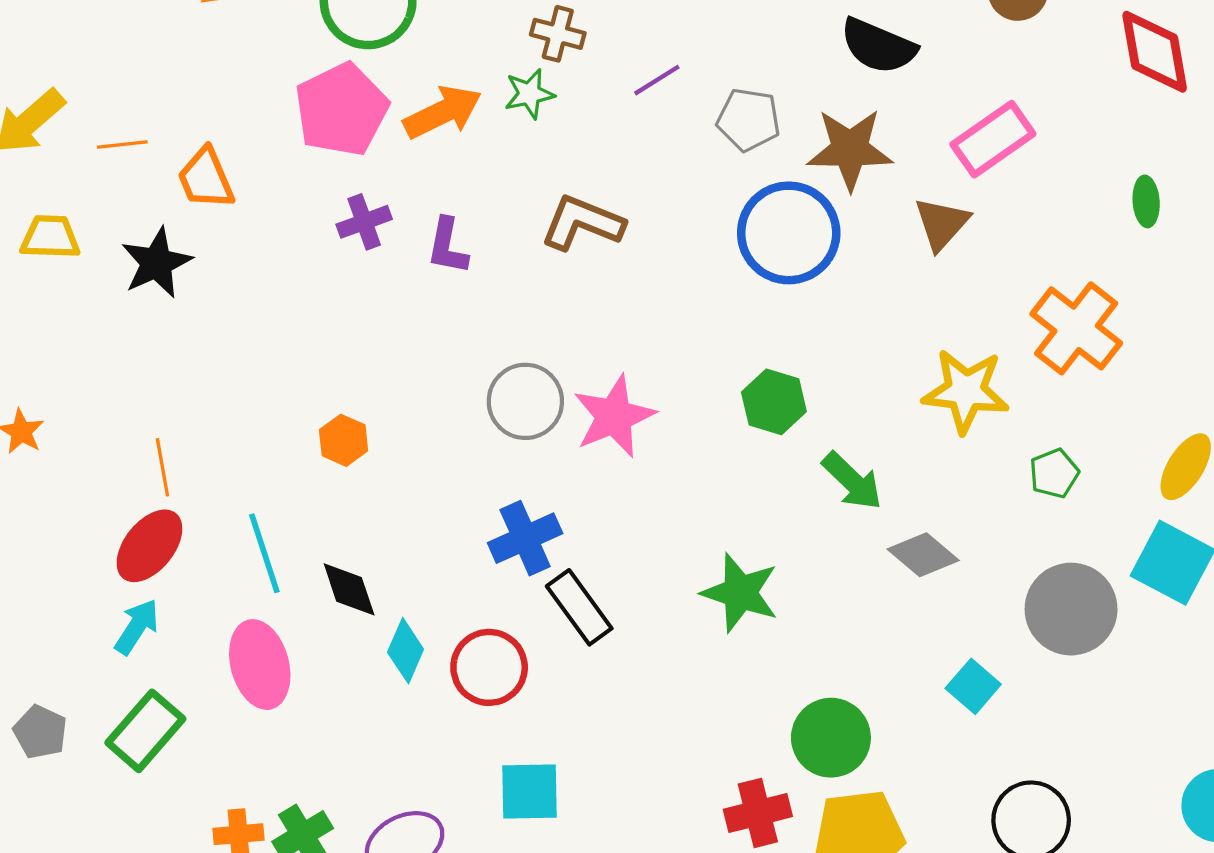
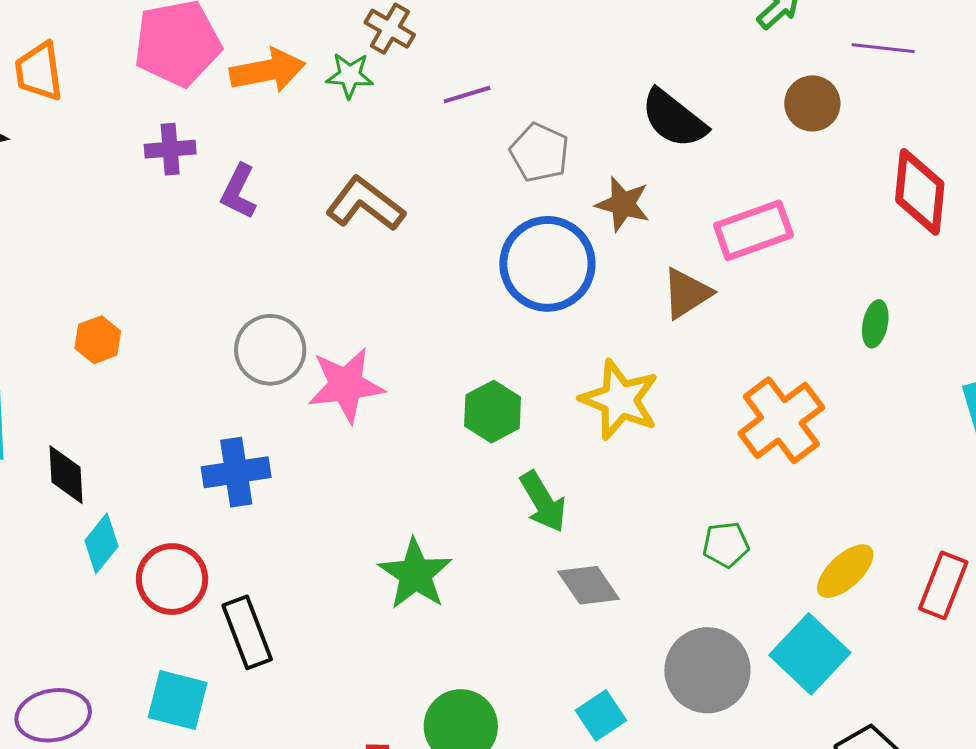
brown star: (850, 149) -> (623, 204), size x0.7
yellow star: (966, 391) -> (620, 400), moved
black rectangle: (579, 607) -> (247, 632), moved

